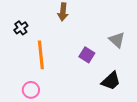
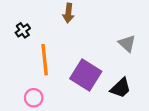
purple square: (87, 55) -> (86, 75), moved, size x1.8

